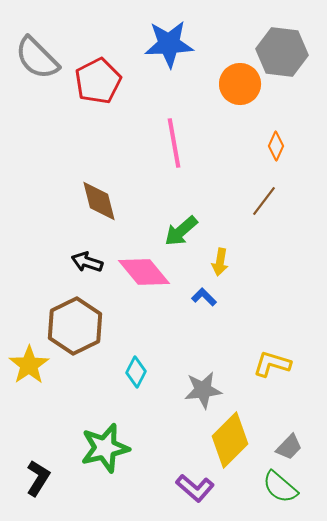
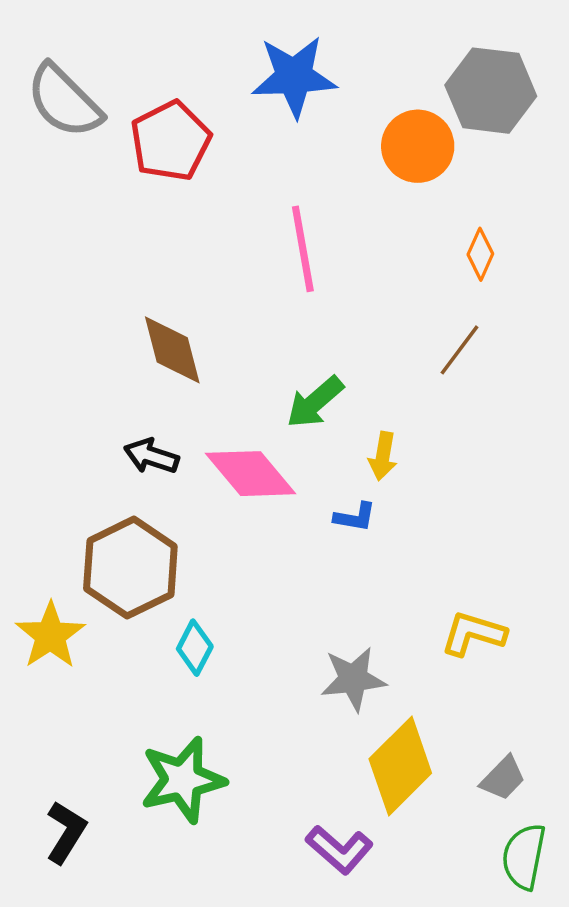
blue L-shape: (204, 297) -> (355, 517), turned 145
cyan diamond: (136, 372) -> (195, 648), moved
green semicircle: (280, 487) -> (524, 857), moved, turned 60

